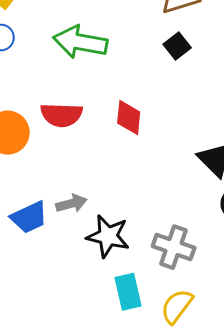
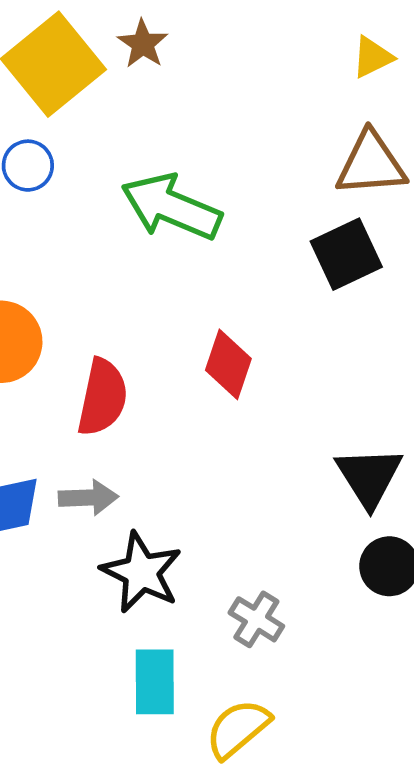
black square: (177, 46) -> (346, 254), size x1.4
red semicircle: (61, 115) -> (102, 397), moved, turned -93
gray cross: (174, 247) -> (256, 619), size x0.7

